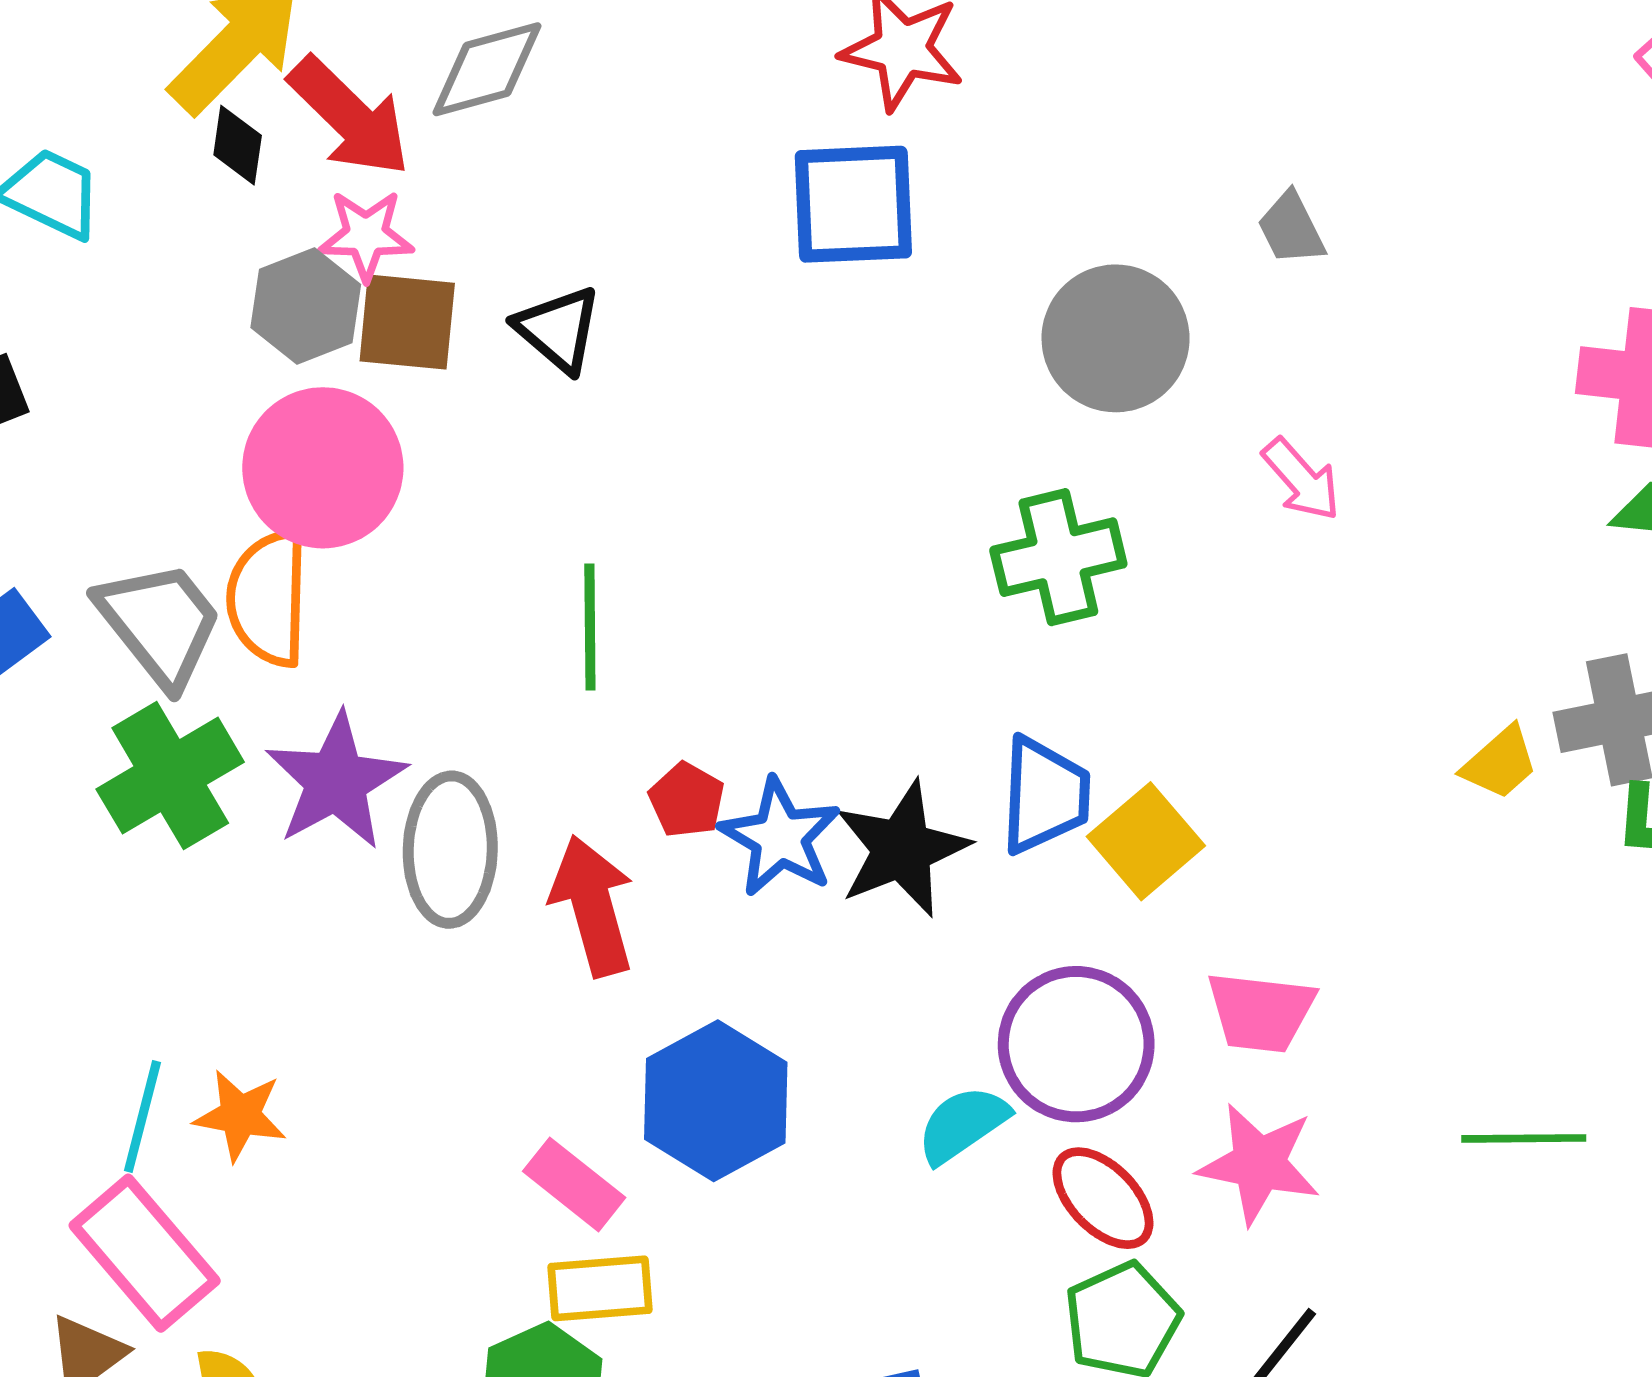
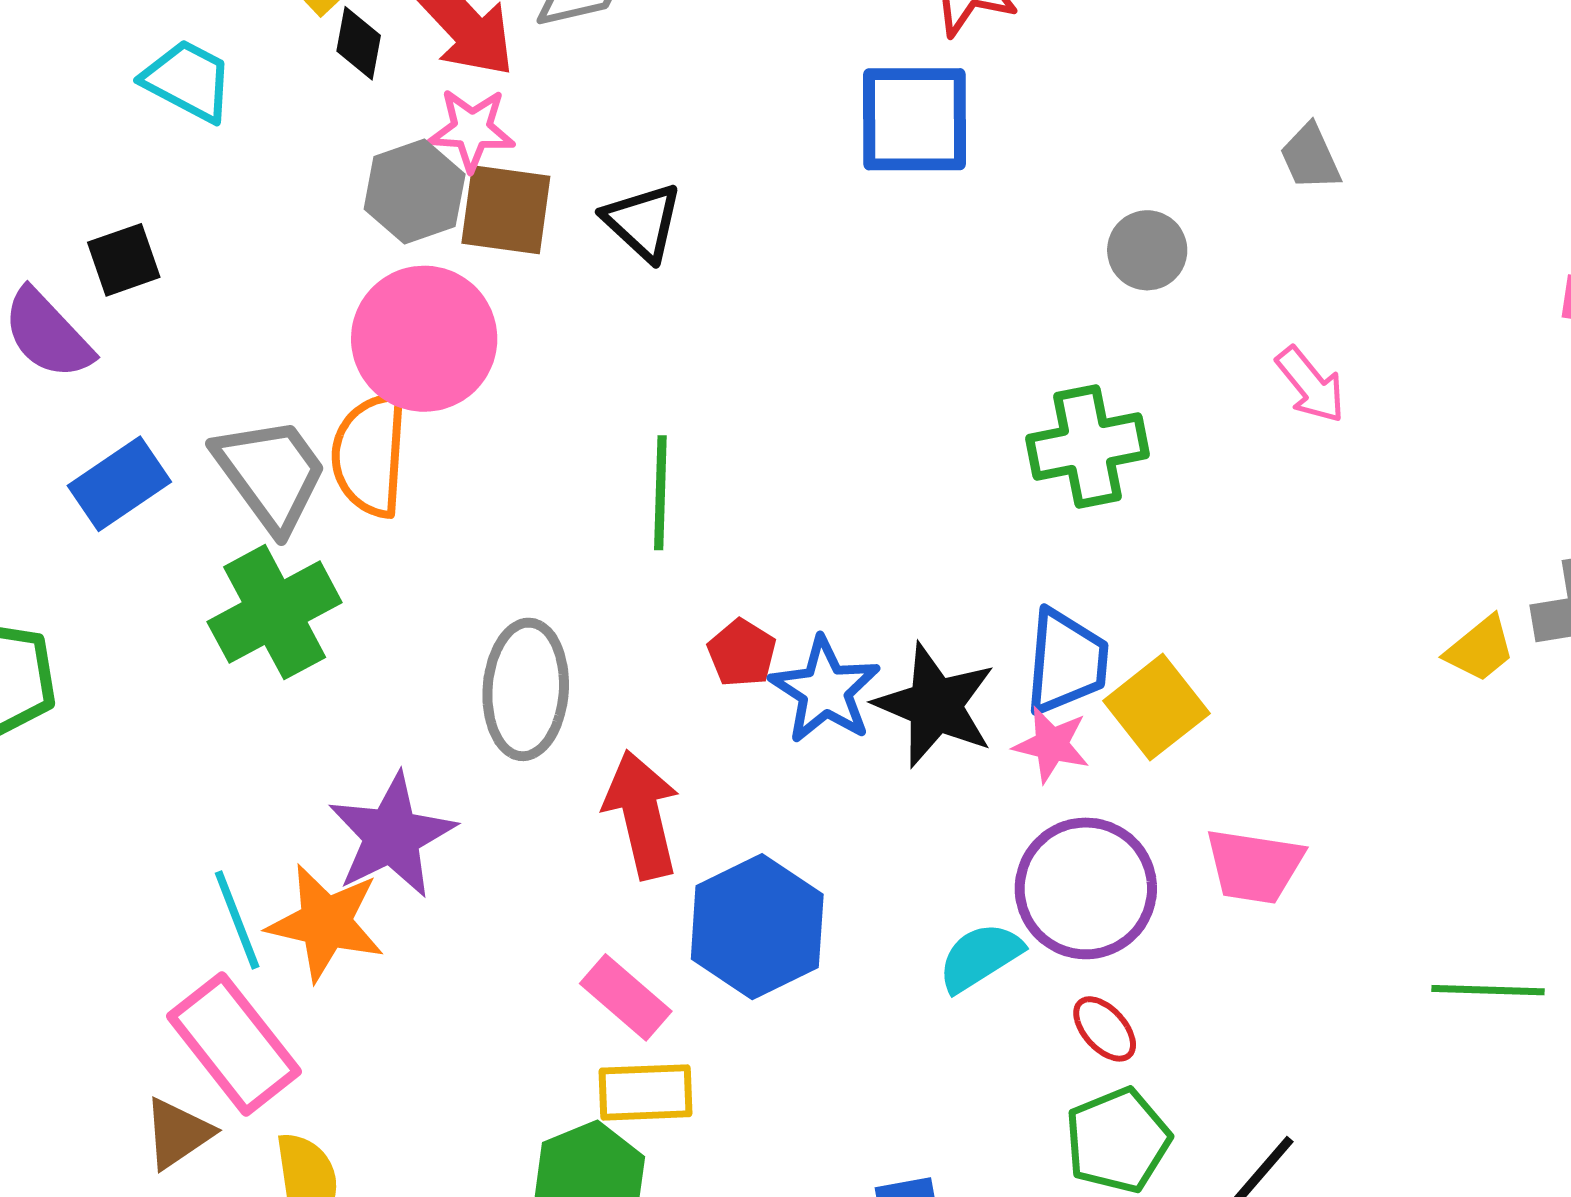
gray circle: (1116, 338) -> (1147, 250), size x0.6
purple star: (336, 781) -> (392, 836), moved
black star: (902, 849) -> (935, 705), turned -30
red arrow: (593, 906) -> (642, 815), moved
orange star: (240, 1115) -> (326, 923), size x1.4
cyan line: (142, 1116) -> (237, 920), turned -38
pink star: (1259, 1164) -> (1051, 744), moved, size x0.7
red ellipse: (1103, 1198) -> (1105, 1029), size x0.7

